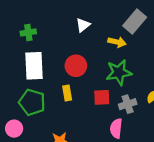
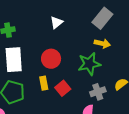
yellow arrow: (117, 42) -> (102, 44), moved
red square: (102, 97) -> (63, 88), moved, turned -35

